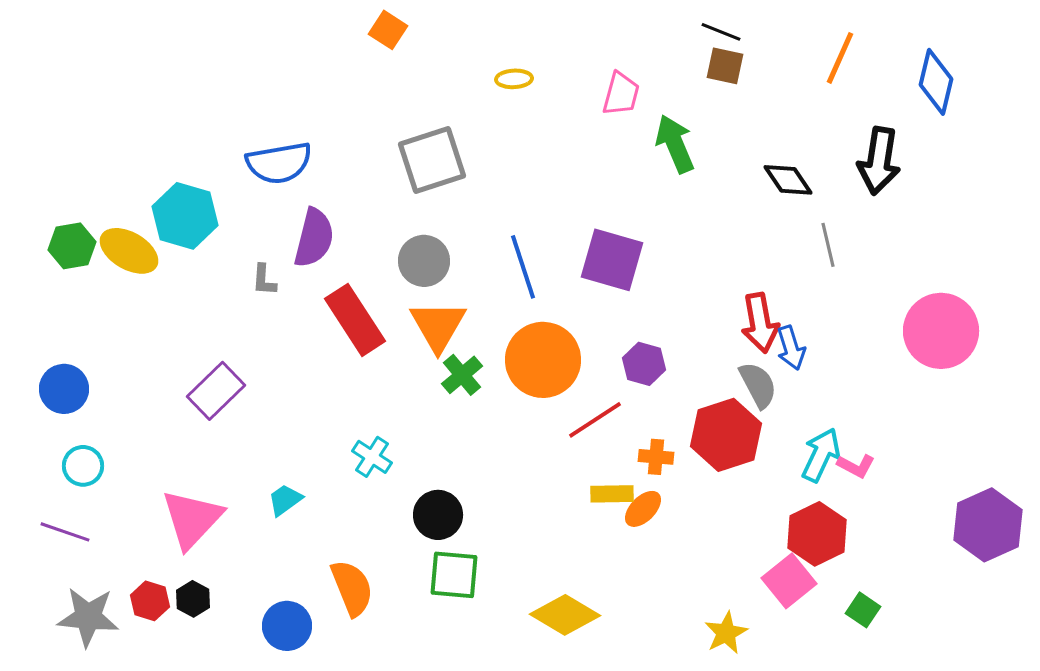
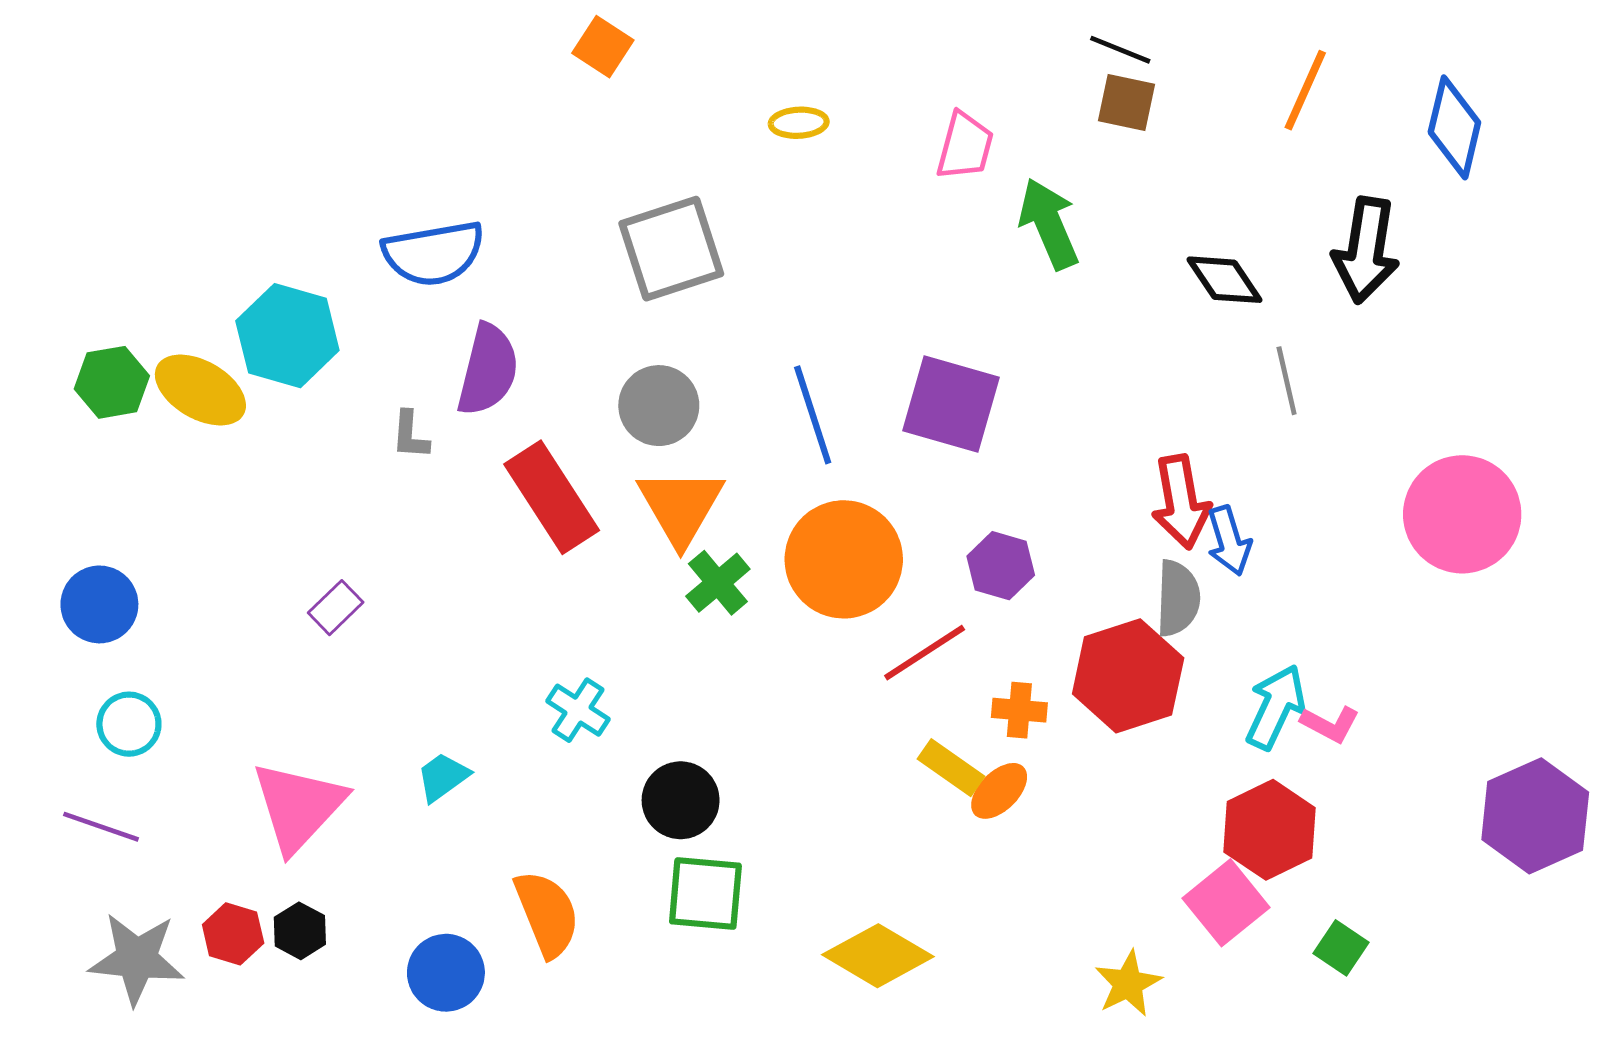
gray semicircle: (758, 385) -> (1178, 598), turned 30
purple rectangle: (216, 391) -> (336, 608), size x0.6
yellow rectangle: (612, 494) -> (951, 768), turned 36

